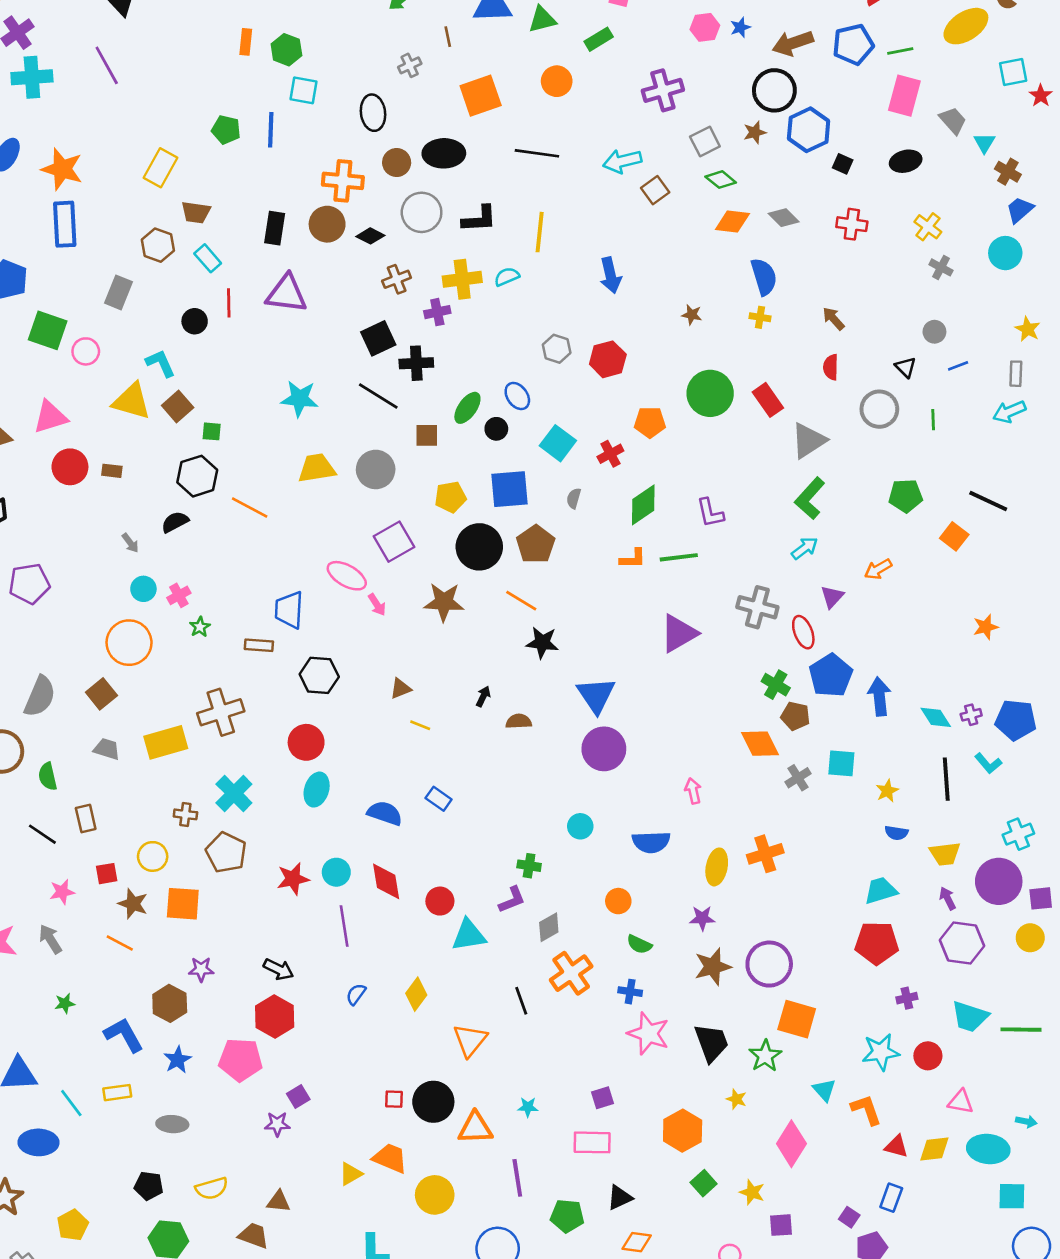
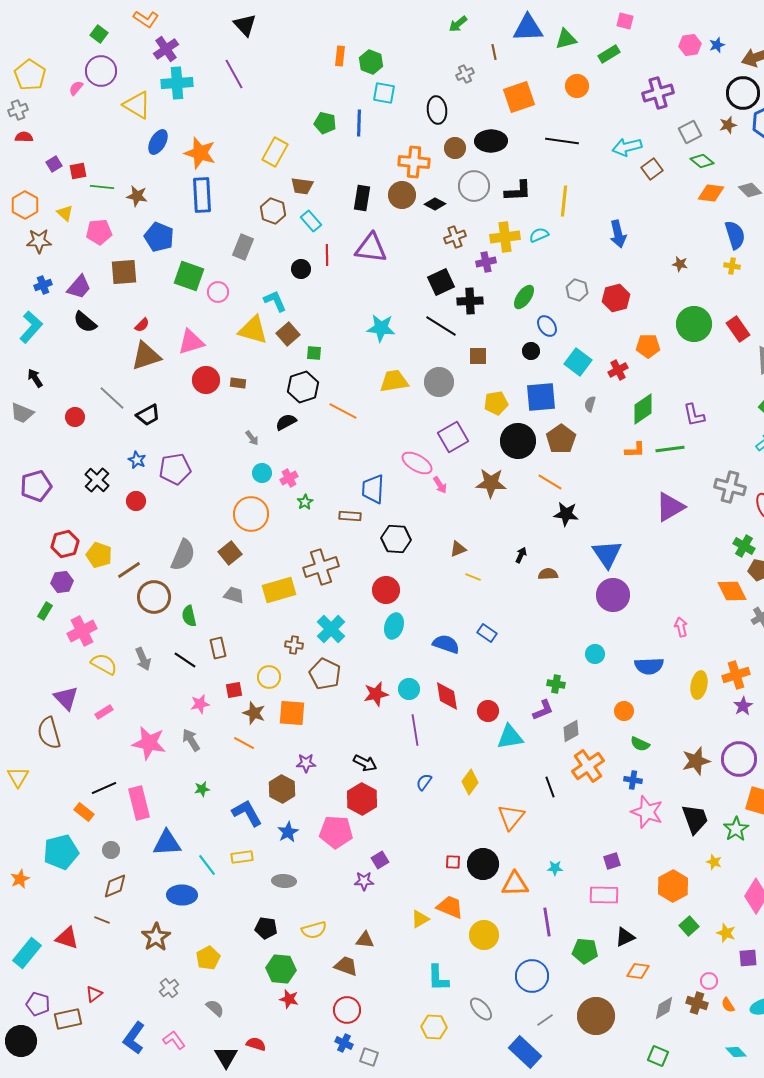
green ellipse: (467, 408) -> (524, 297), moved
purple star: (702, 918) -> (743, 706), moved, turned -30

